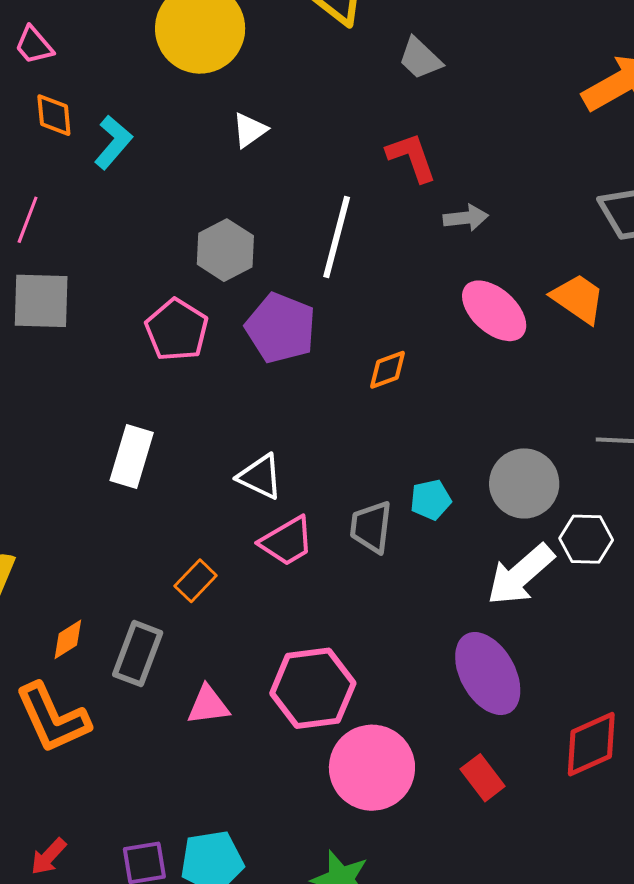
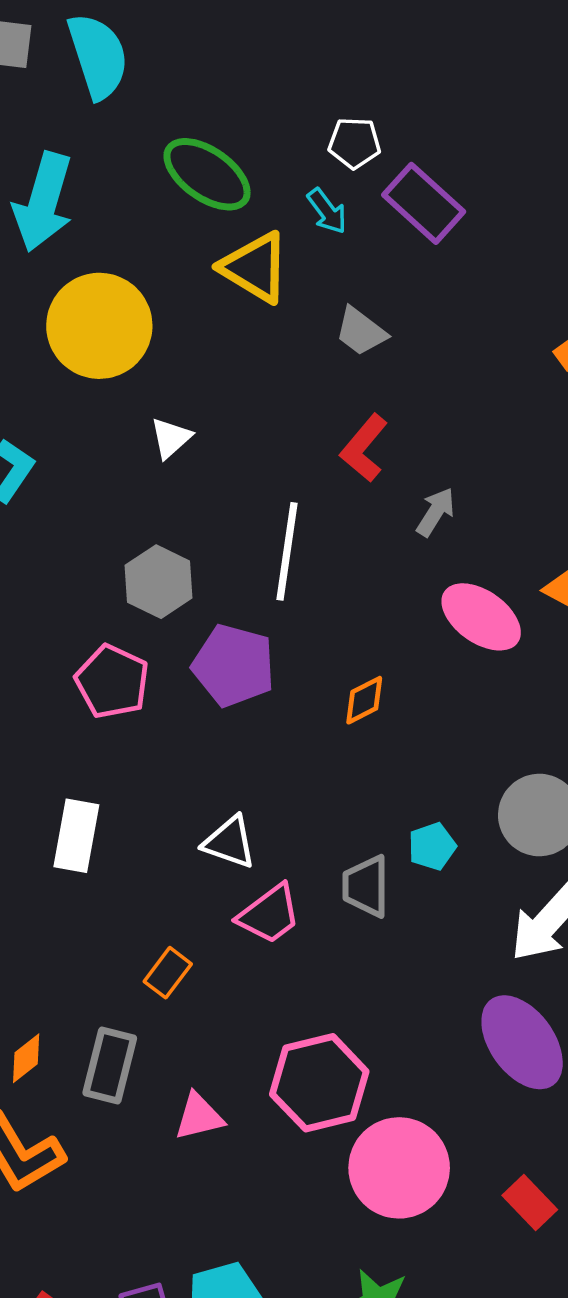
red L-shape: (411, 157) -> (364, 448), turned -114
gray arrow: (466, 218) -> (436, 512), turned -45
red rectangle: (483, 778) -> (530, 1203), moved

